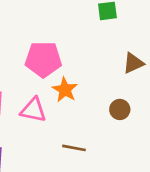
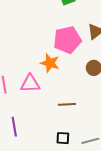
pink pentagon: (43, 59) -> (67, 40), moved

